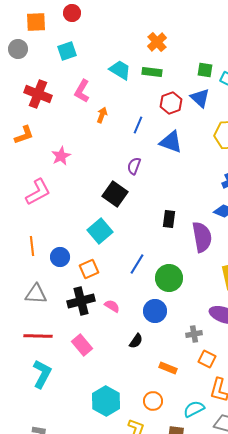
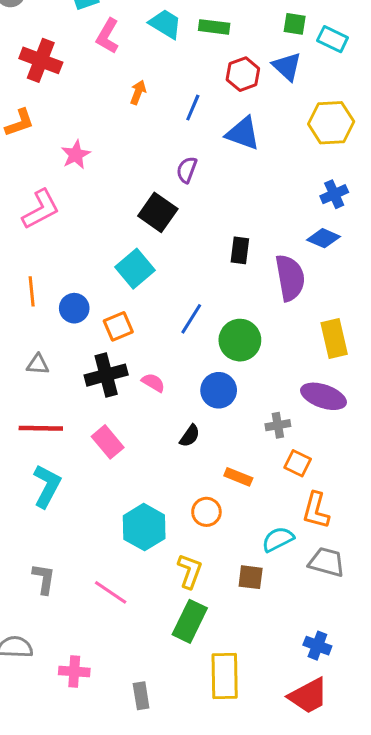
pink L-shape: (82, 91) -> (108, 36), moved
gray triangle: (36, 294) -> (38, 364), size x0.7
orange circle: (153, 401) -> (206, 512), moved

